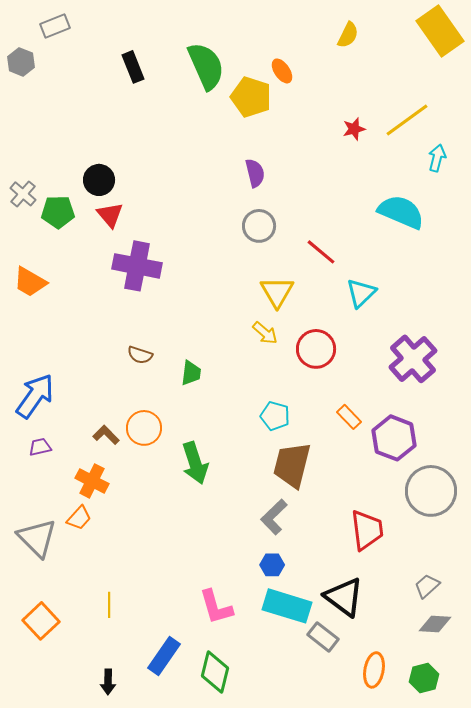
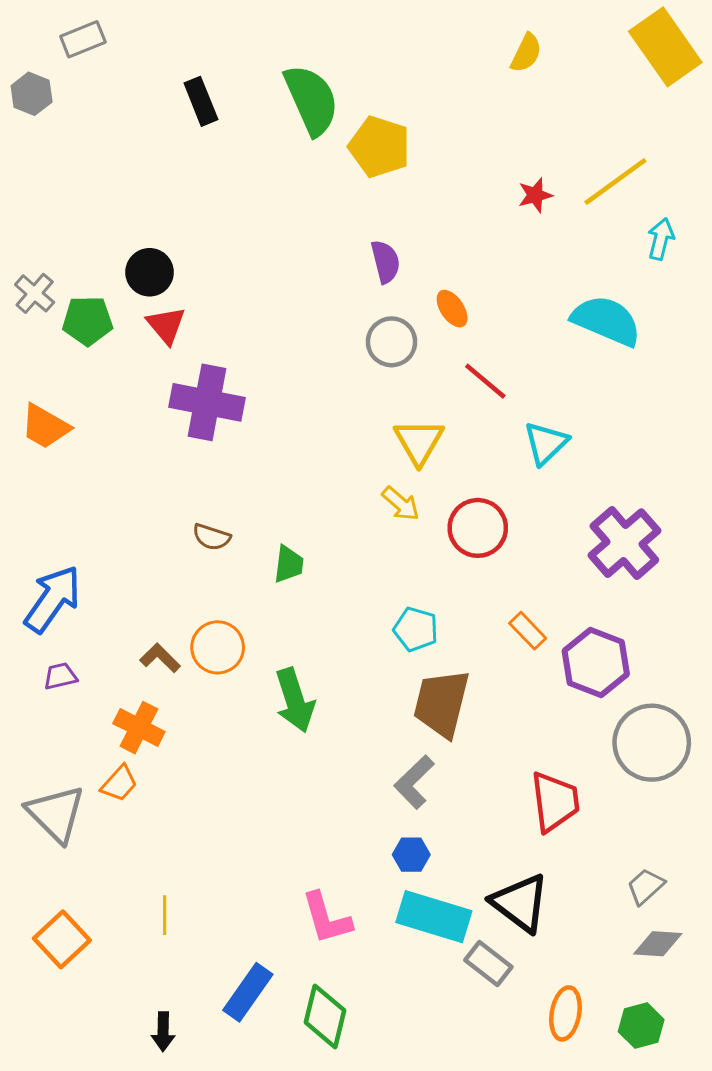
orange ellipse: (282, 71) -> (452, 309), moved

